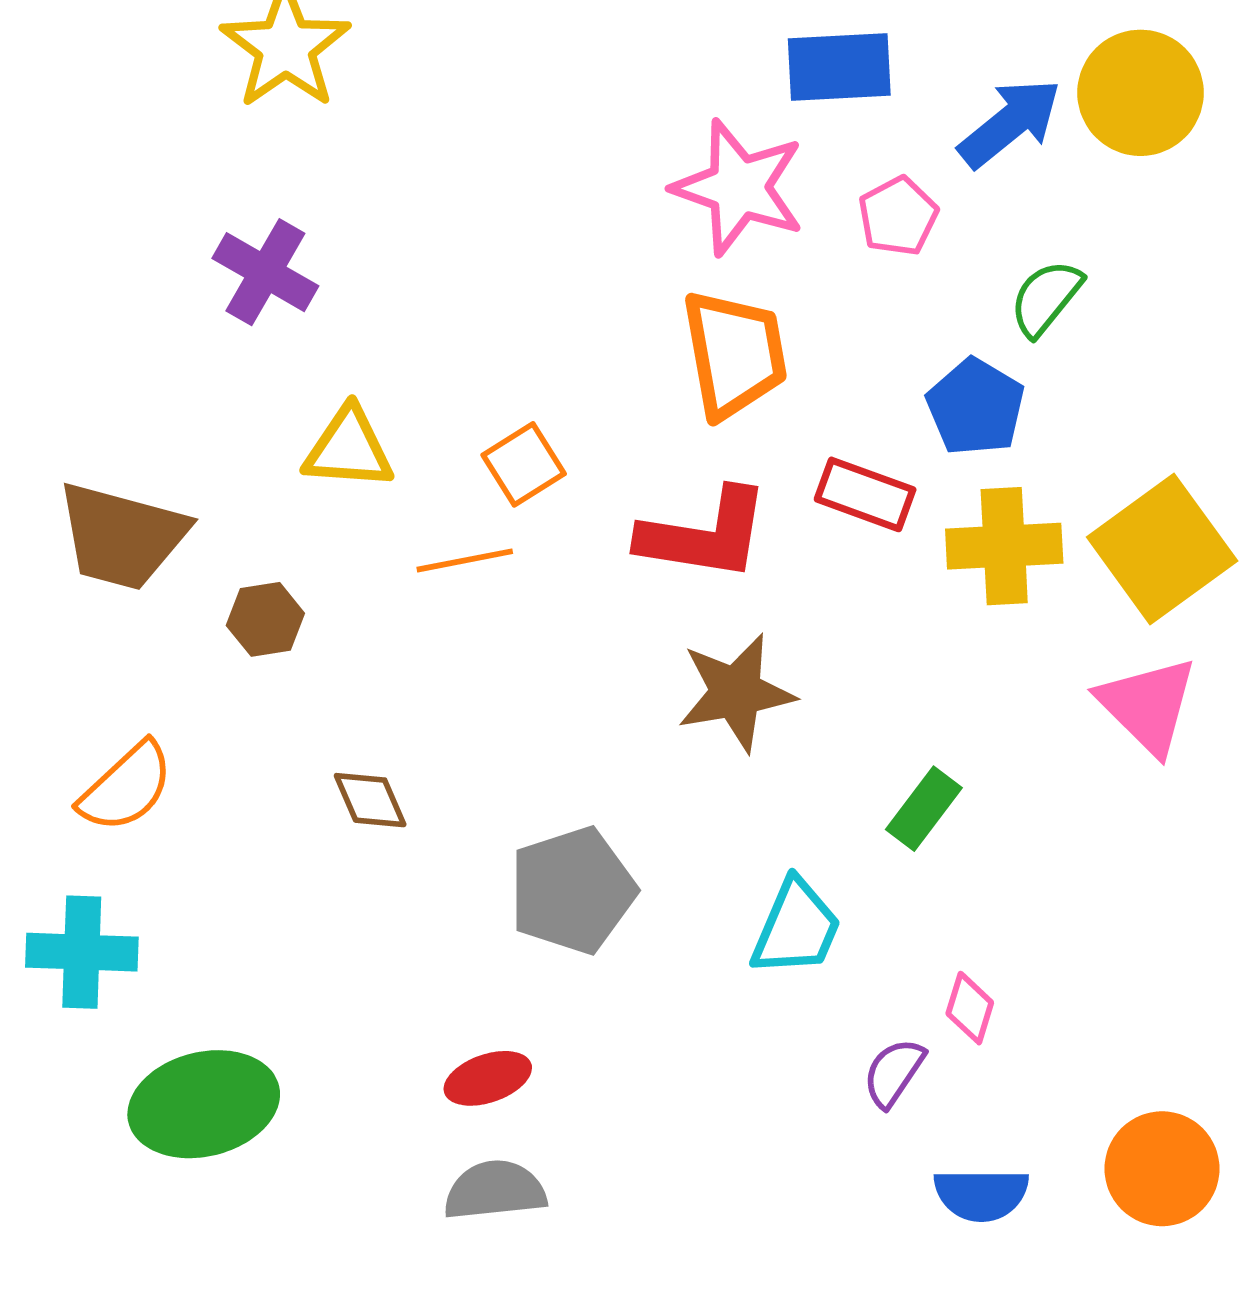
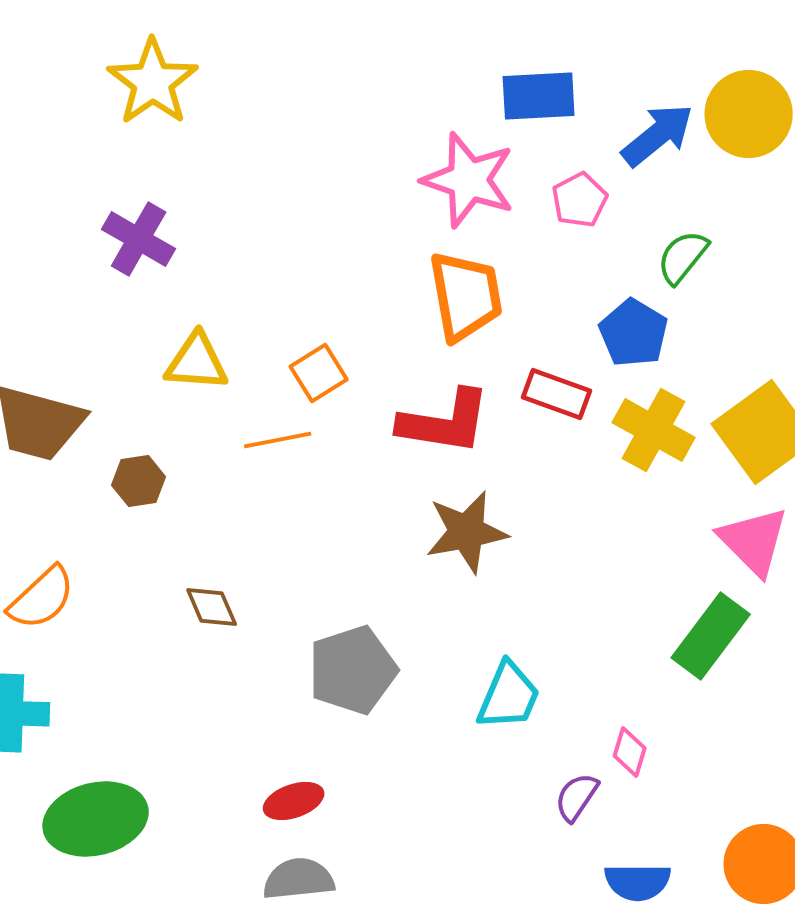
yellow cross: (1004, 546) -> (654, 430), turned 32
green rectangle: (924, 809) -> (711, 636), moved, size x1.5

